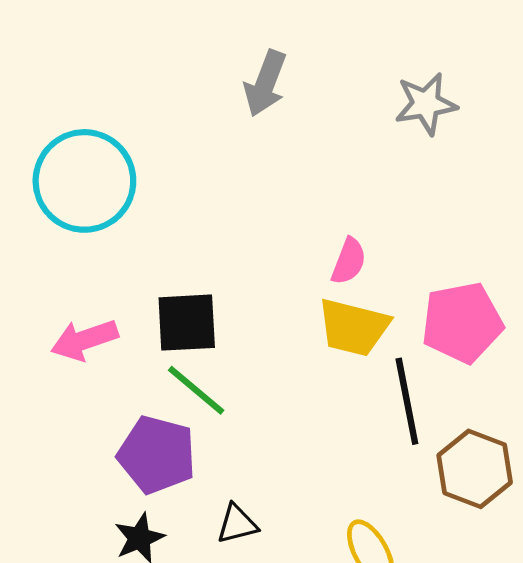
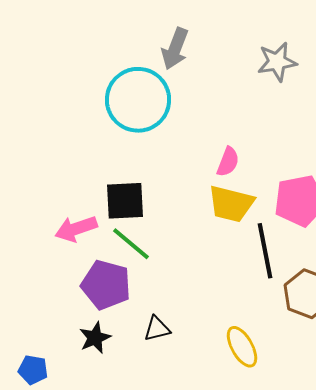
cyan circle: (84, 181) -> (138, 100), moved
pink arrow: (84, 340) -> (76, 229), moved

